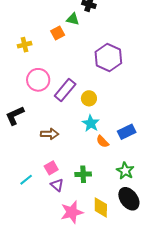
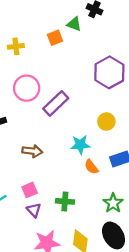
yellow circle: (89, 98) -> (106, 122), moved
cyan star: (91, 123) -> (80, 145), turned 30

